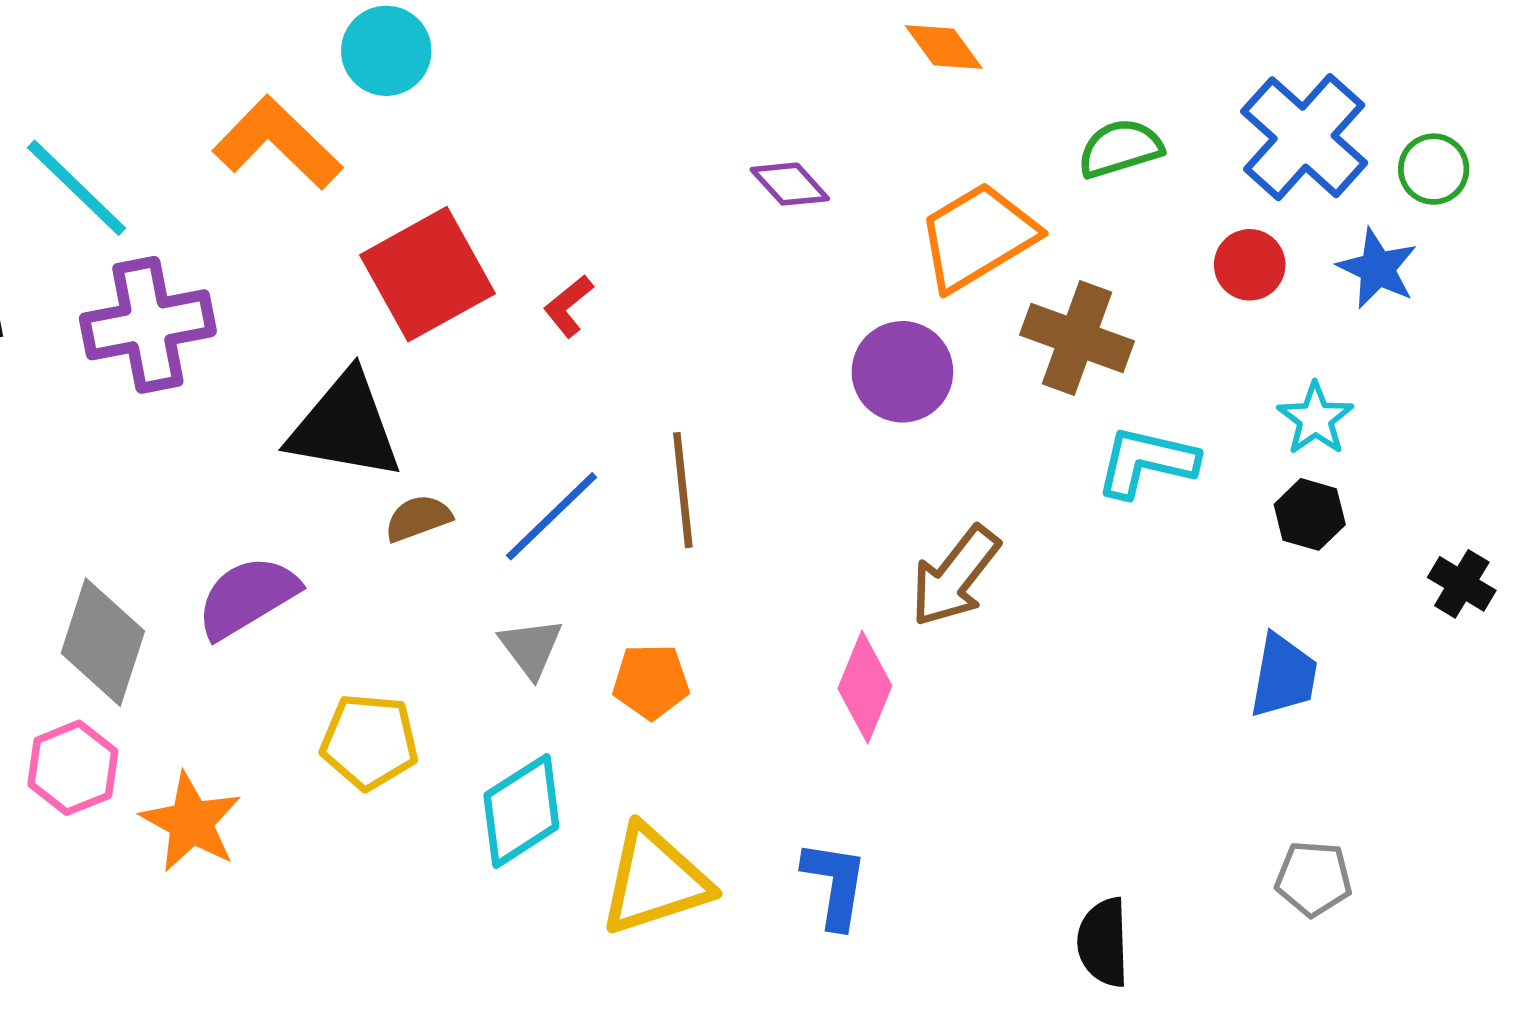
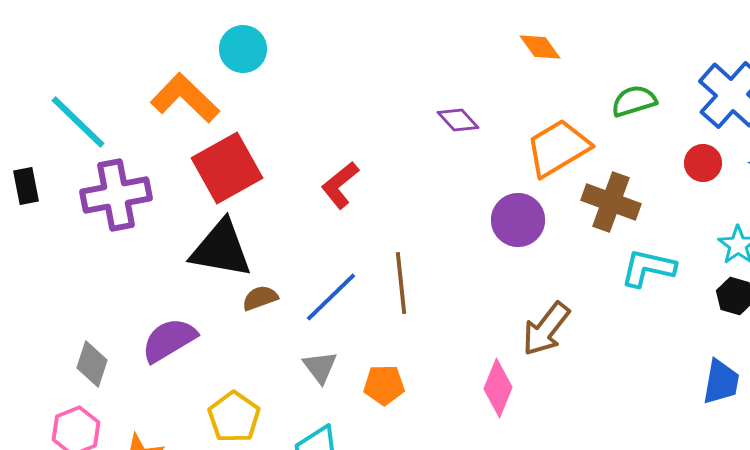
red square: (428, 274) -> (227, 168), moved
red L-shape: (568, 306) -> (340, 185), size x1.4
gray diamond: (103, 642) -> (92, 364), size x0.7
yellow pentagon: (369, 742) -> (234, 417), turned 30

